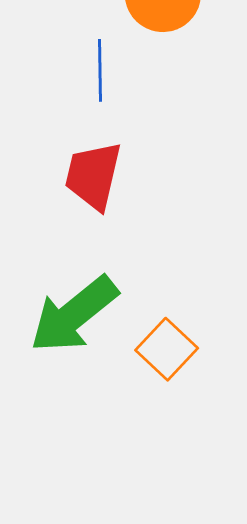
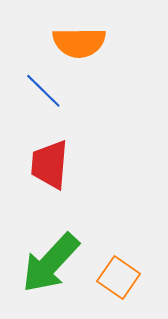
blue line: (100, 70) -> (43, 91), turned -36

